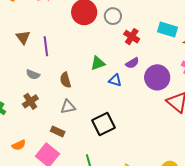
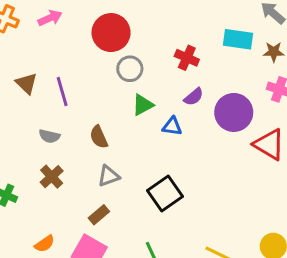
gray circle: (113, 16) -> (130, 69), moved
brown rectangle: (58, 131) -> (99, 215), turned -56

